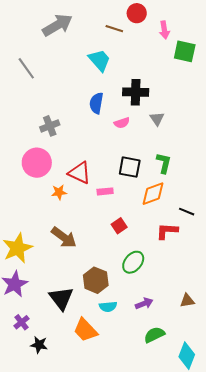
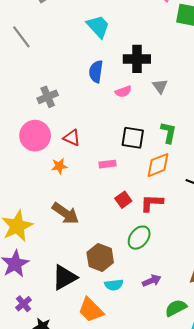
red triangle: (80, 173) -> (72, 138), moved, size x0.7
red L-shape: (167, 231) -> (152, 203), moved
black triangle: (61, 298) -> (64, 277), turned 40
green semicircle: (154, 335) -> (176, 308), moved

